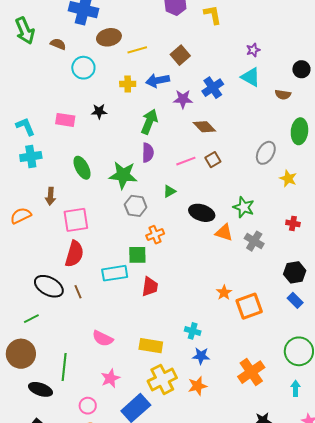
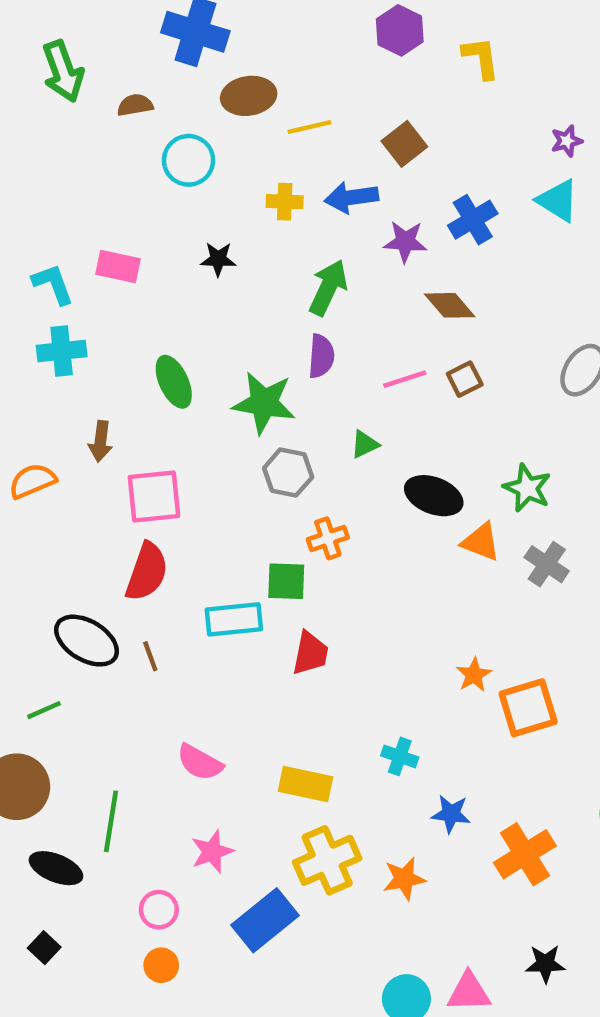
brown semicircle: (58, 44) -> (135, 105), turned -35
pink rectangle: (65, 120) -> (118, 267), moved
blue star: (201, 356) -> (451, 814), moved

